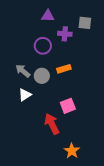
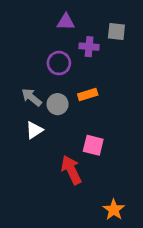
pink square: (68, 106) -> (93, 145), turned 35
orange star: (72, 151) -> (114, 210), moved

